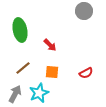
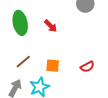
red arrow: (50, 45) -> (51, 26), moved

